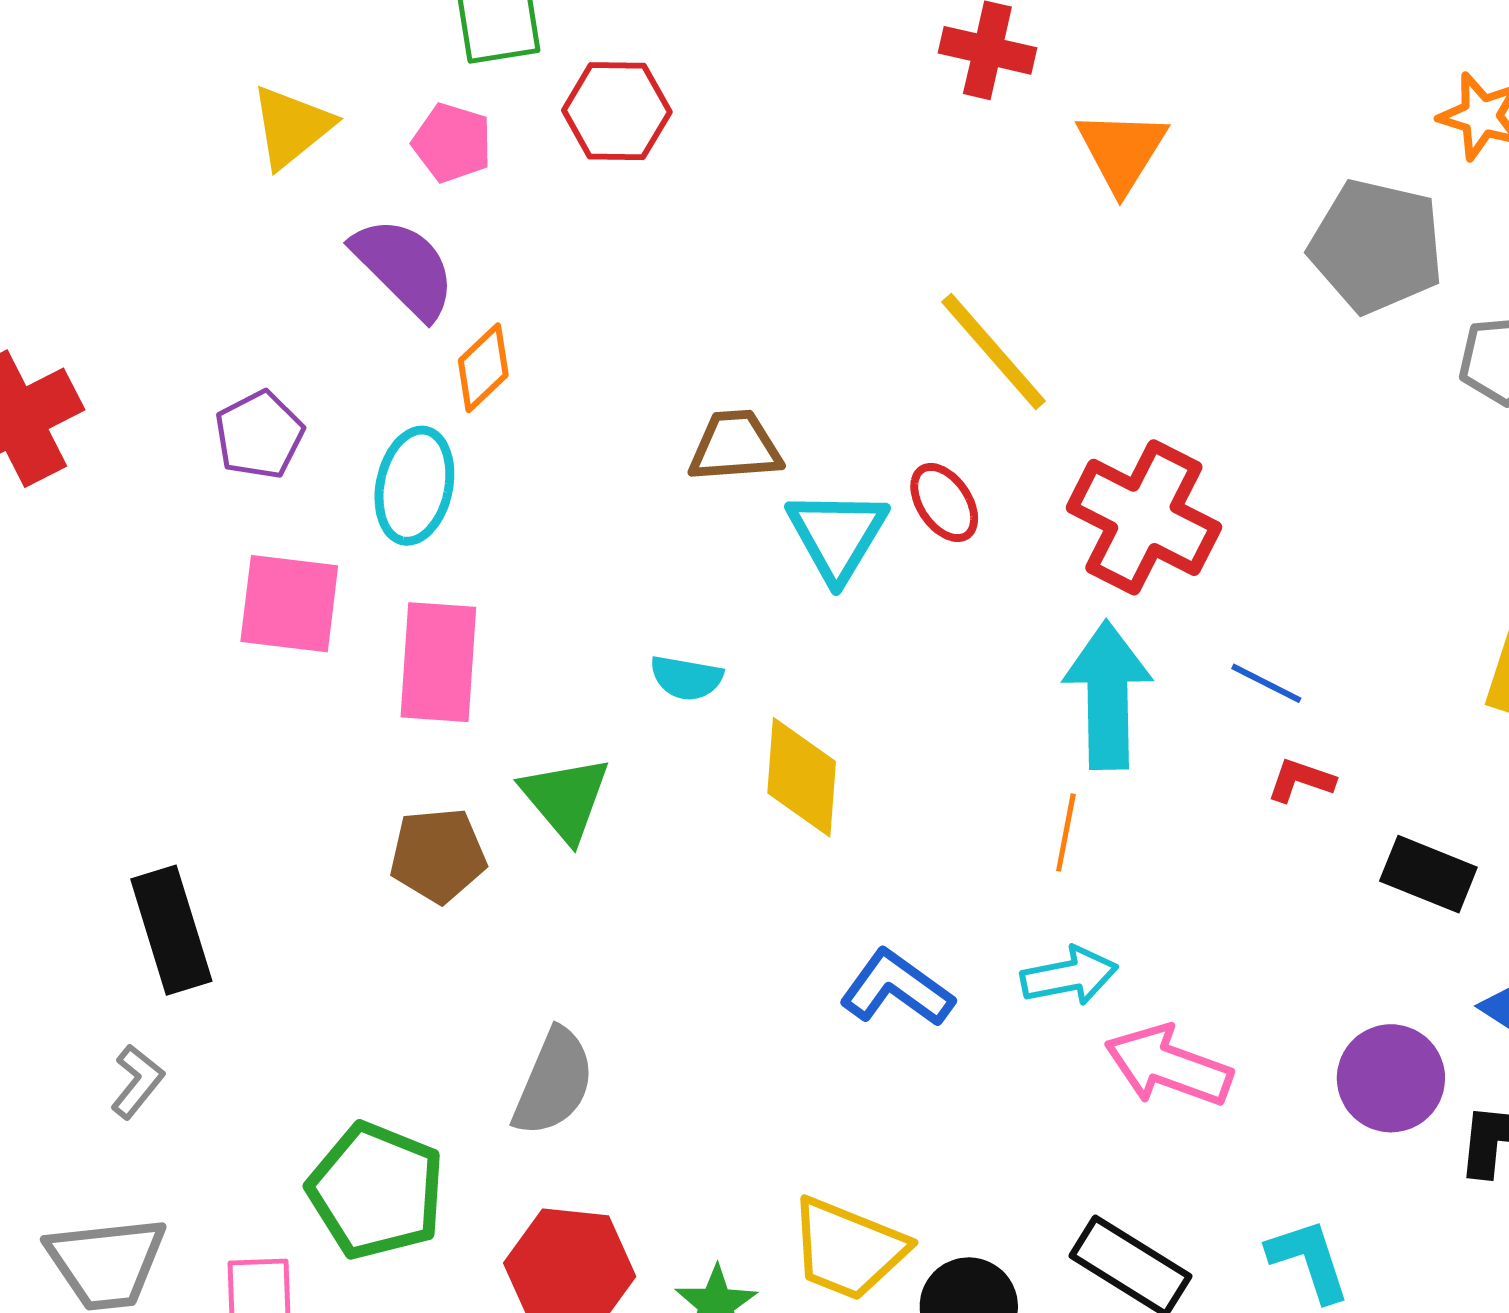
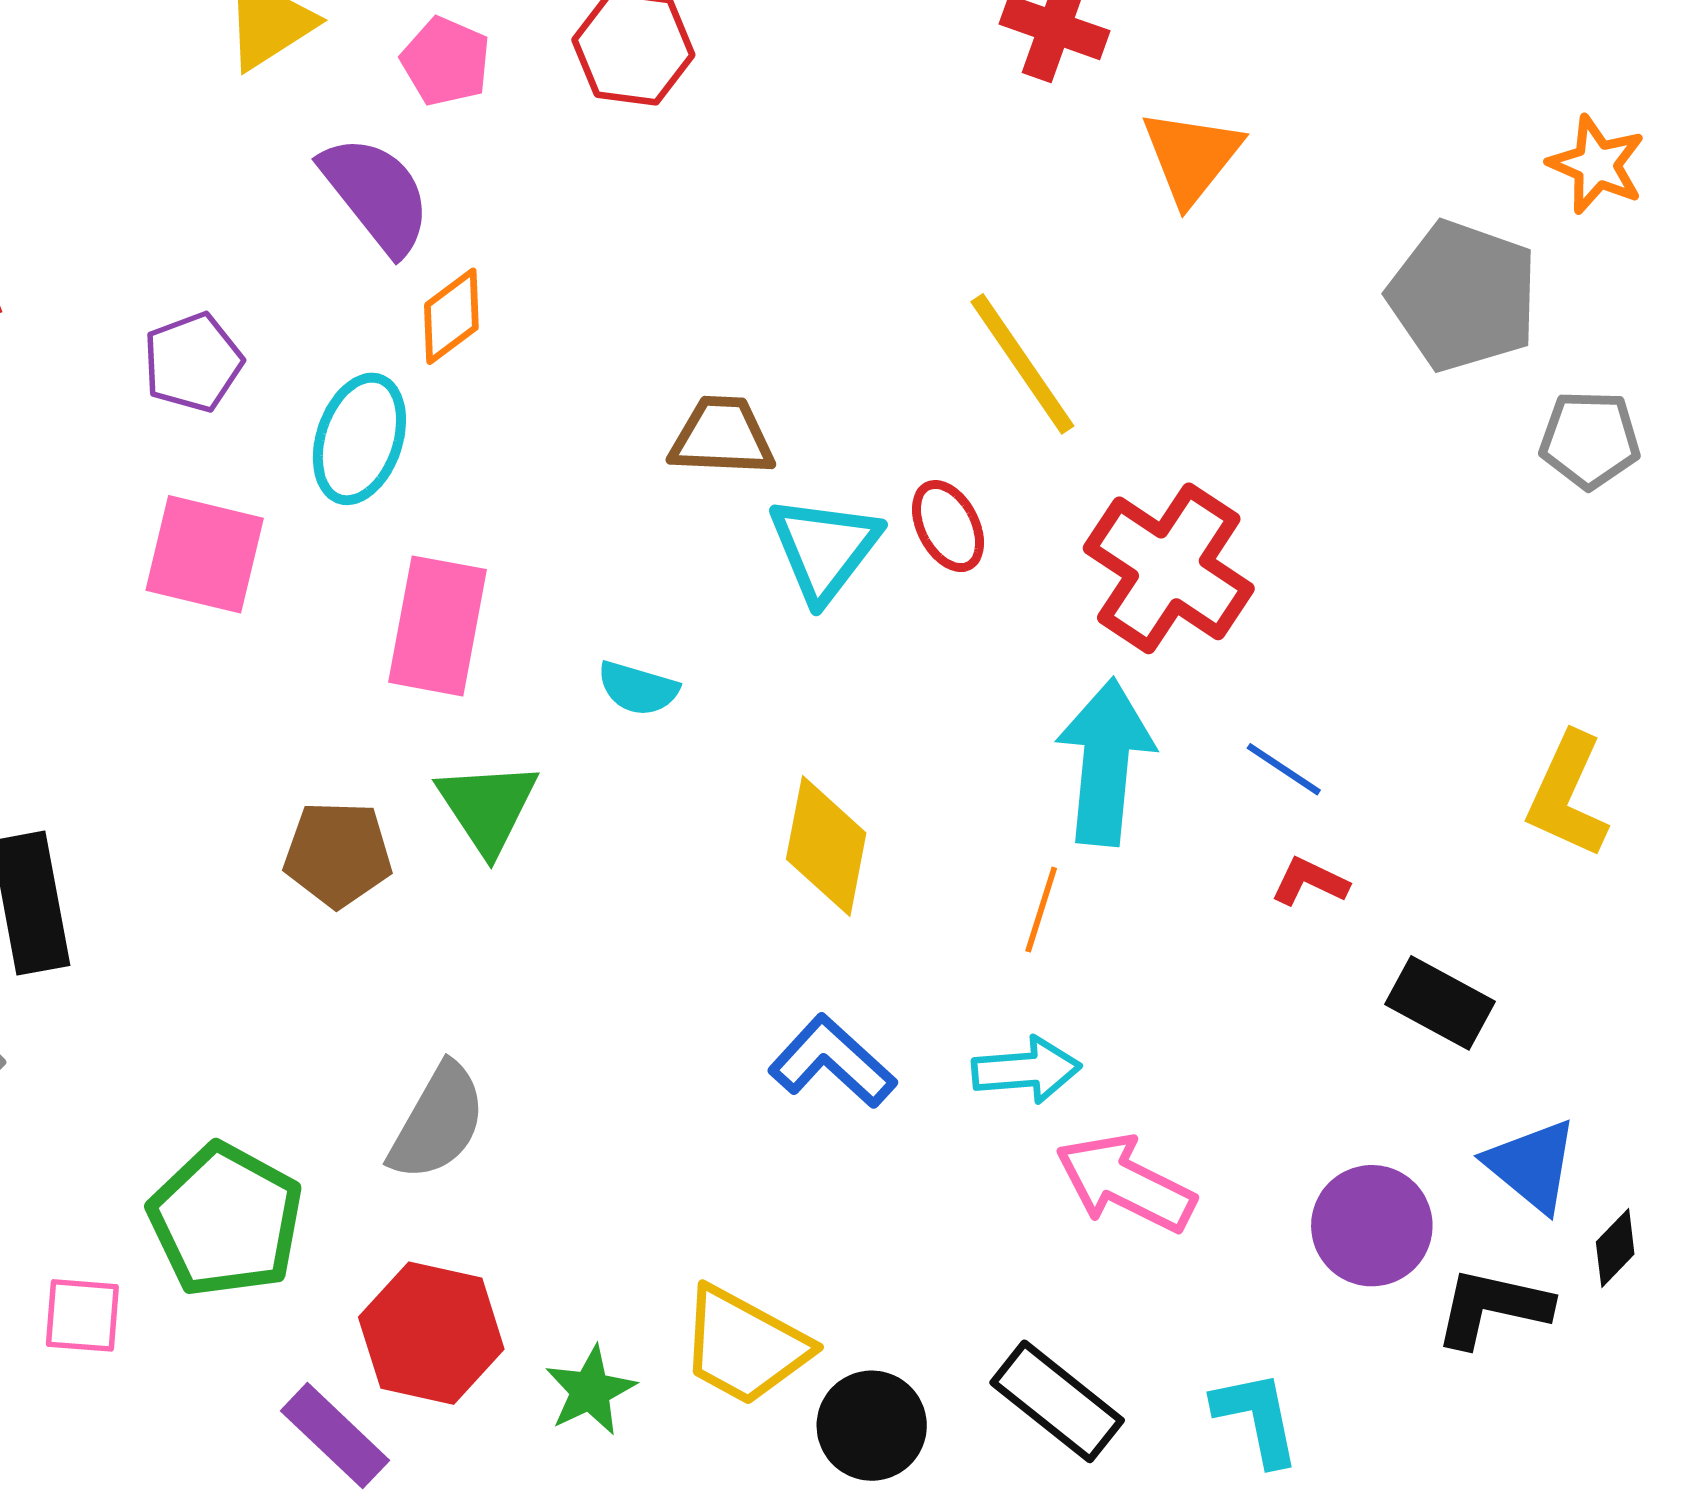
pink rectangle: (438, 662) -> (437, 626), moved
yellow diamond: (802, 777) -> (826, 846), moved

